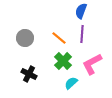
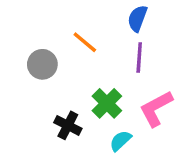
orange line: (59, 38) -> (85, 42), moved
black cross: (29, 74) -> (68, 125), moved

